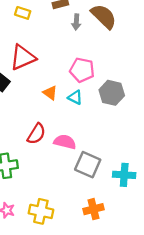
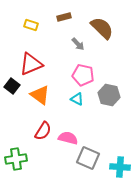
gray arrow: (76, 22) -> (78, 44), moved, turned -48
orange triangle: (50, 93) -> (40, 95), moved, size x1.5

